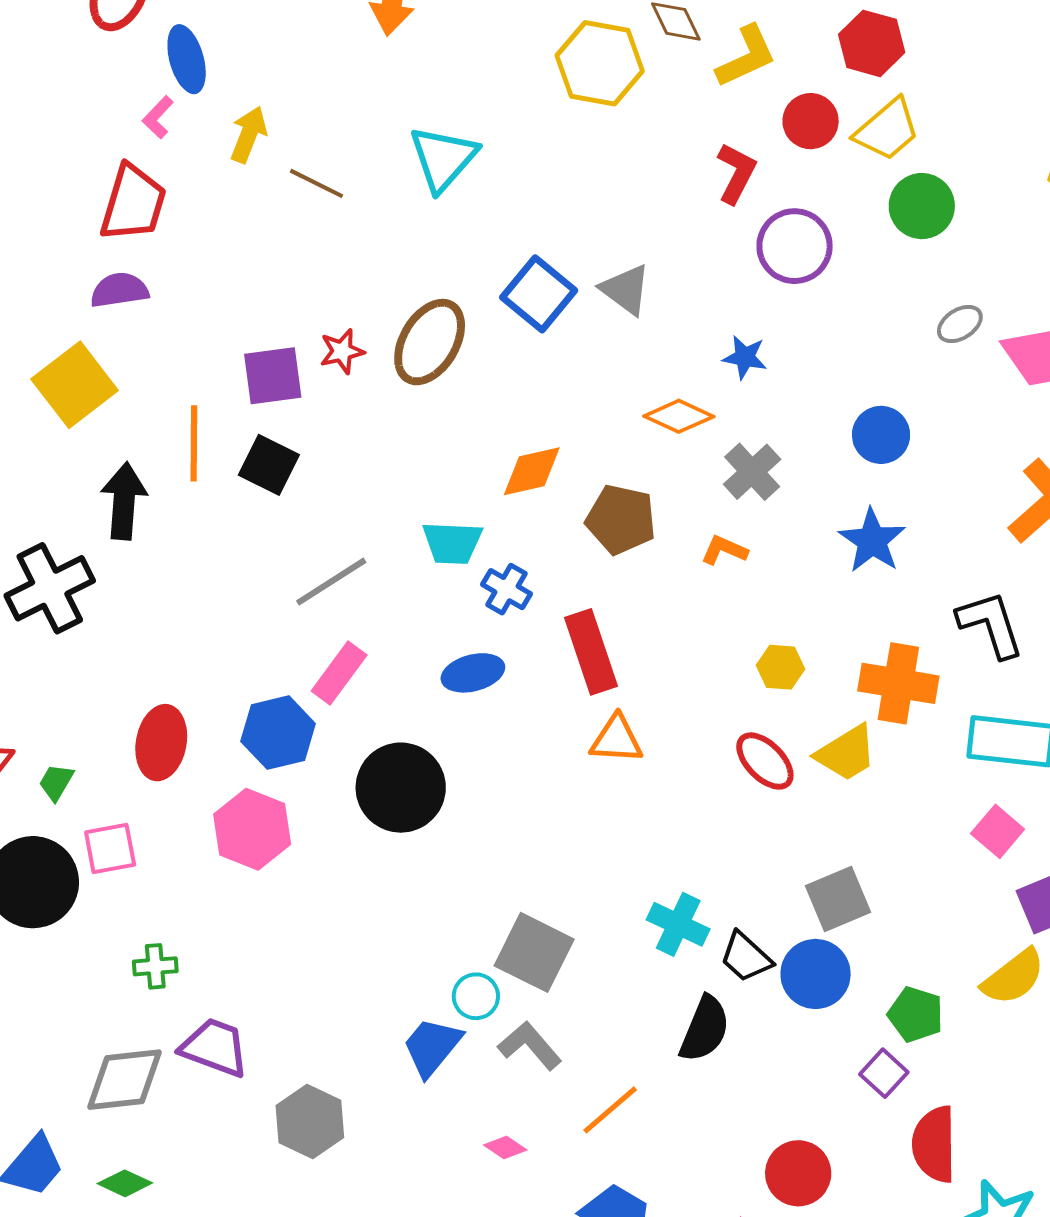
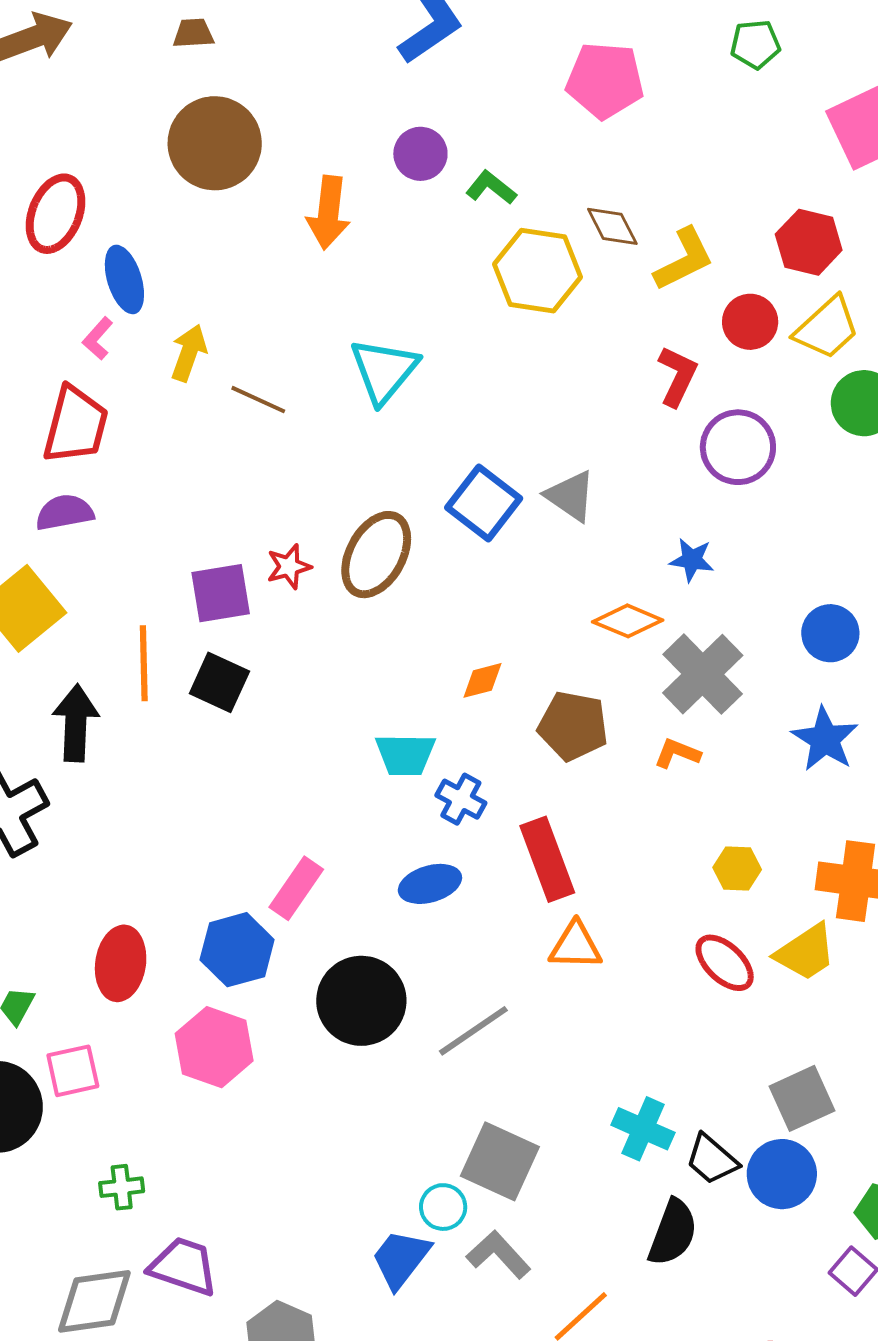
orange diamond: (532, 471) -> (482, 680), size x0.7
gray cross: (752, 472) -> (703, 674), size x1.4
gray line: (331, 582) -> (473, 1031), moved

